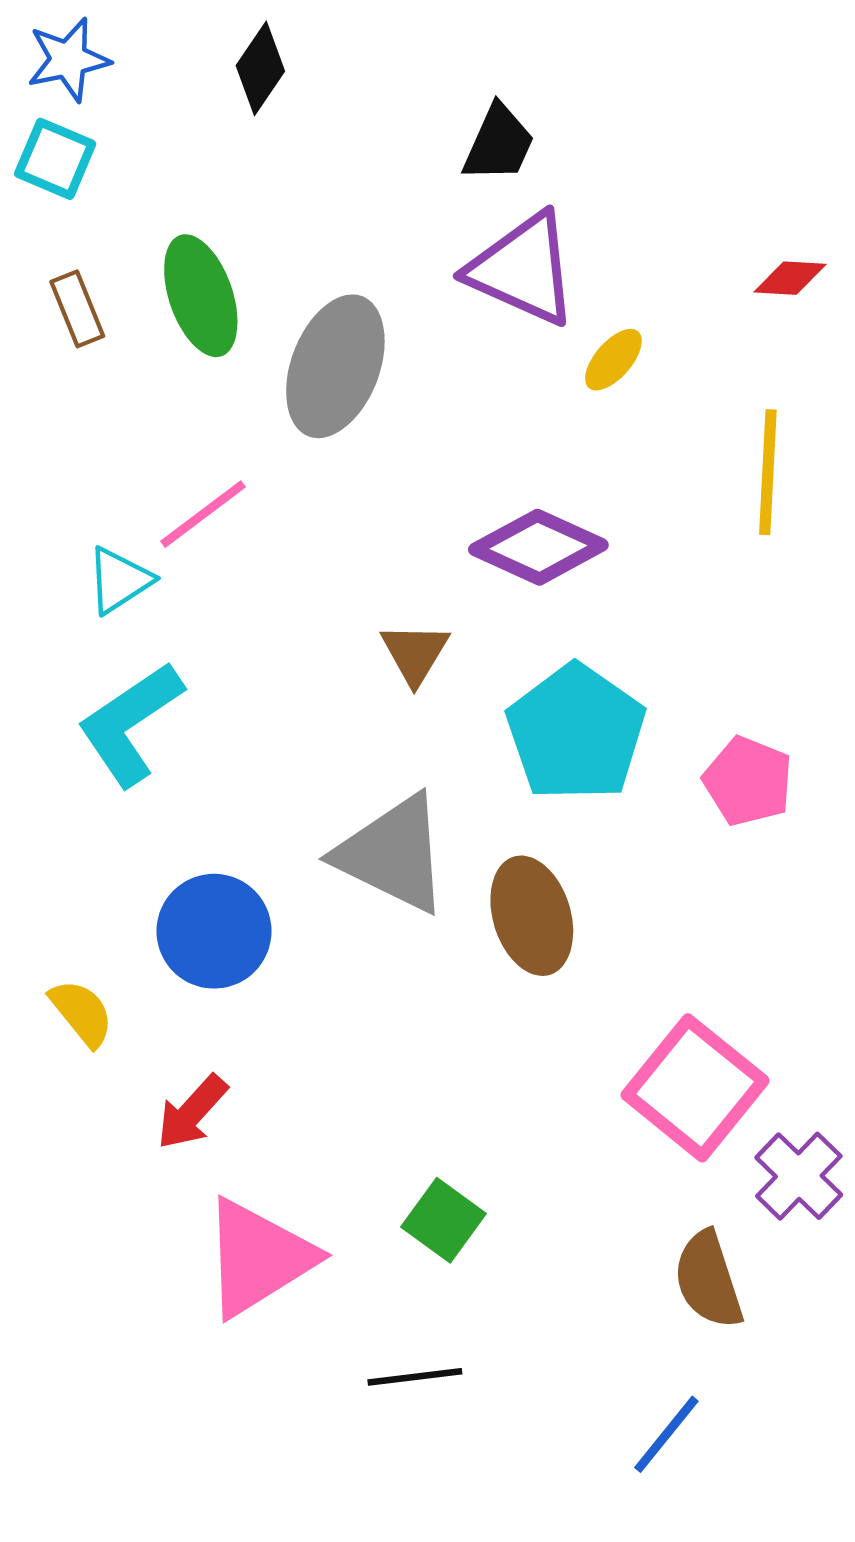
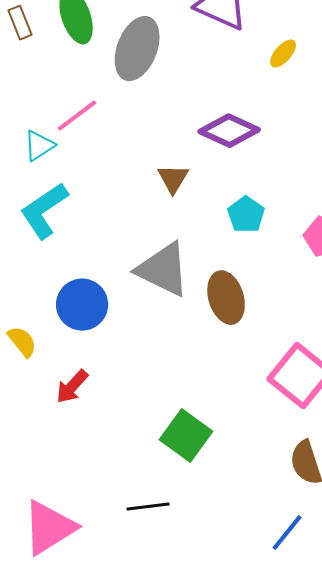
yellow ellipse: (613, 360) -> (283, 54), moved
cyan pentagon: (576, 733) -> (246, 215), size x0.6
green square: (444, 1220) -> (186, 436), size x1.4
pink triangle: (258, 1258) -> (49, 528), moved
black line: (415, 1377) -> (148, 507), moved

